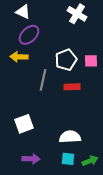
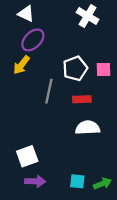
yellow arrow: (19, 57) -> (21, 65), turned -54
white square: (24, 124) -> (27, 156), moved
white semicircle: (70, 137) -> (88, 128), moved

